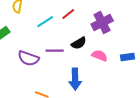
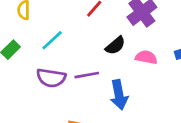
cyan line: (45, 22) -> (52, 40), moved
purple line: (55, 51) -> (87, 75), moved

